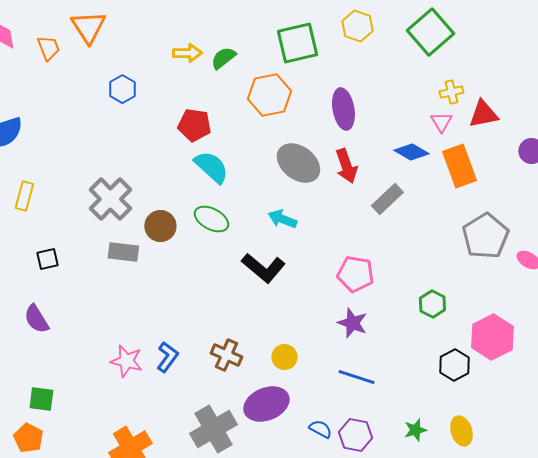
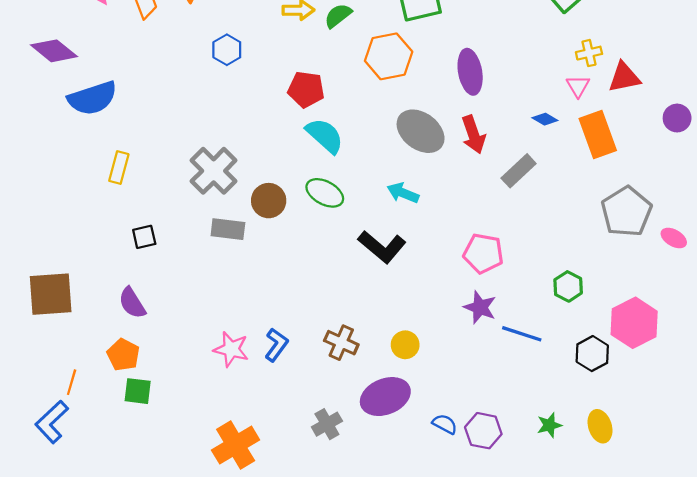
blue diamond: (411, 152) -> (545, 119), size x0.7
blue line: (356, 377) -> (522, 334), moved
gray cross: (213, 429) -> (327, 424), size x0.6
orange pentagon: (28, 438) -> (123, 355), moved

